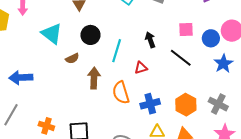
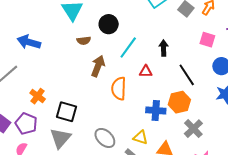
pink square: (186, 29) -> (207, 40), moved
blue cross: (150, 104) -> (156, 111), moved
gray cross: (218, 104) -> (193, 129), moved
orange hexagon: (186, 105) -> (179, 102), moved

